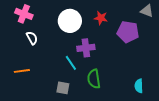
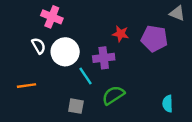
pink cross: (24, 14) -> (52, 17), moved
red star: (101, 18) -> (121, 34), moved
white circle: (70, 21) -> (65, 52), moved
green semicircle: (94, 79) -> (113, 95), turned 66

